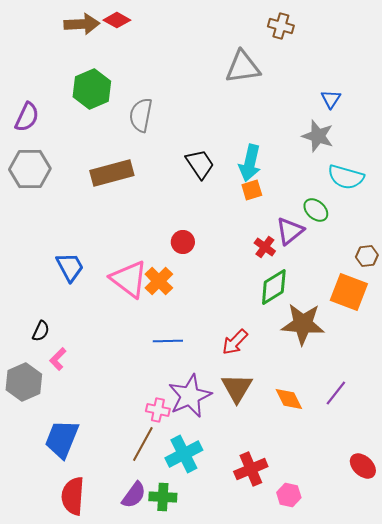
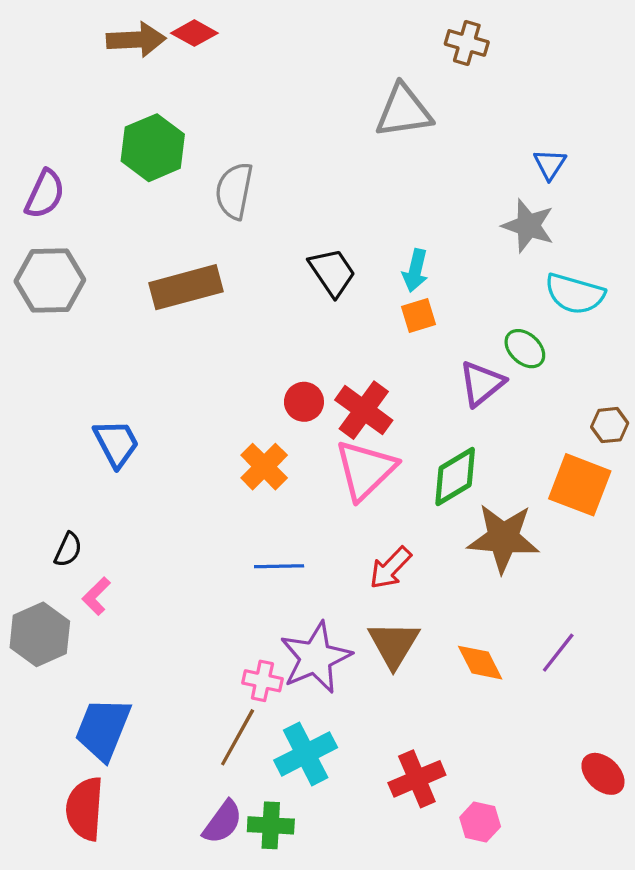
cyan arrow: (250, 163) -> (415, 271), size x0.7
red cross: (265, 247) -> (364, 410), moved, size x1.6
pink triangle: (129, 279) -> (365, 470), moved, turned 39
red semicircle: (73, 496) -> (85, 809), moved

